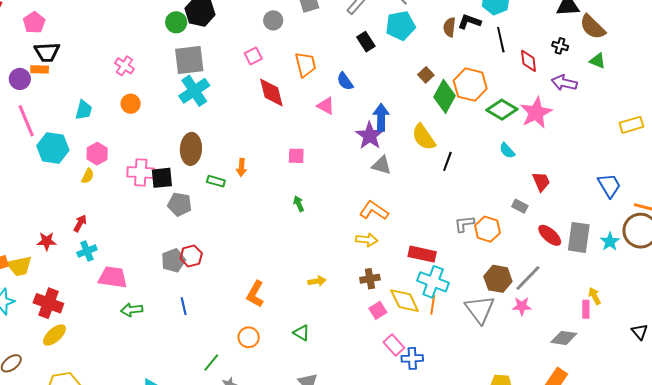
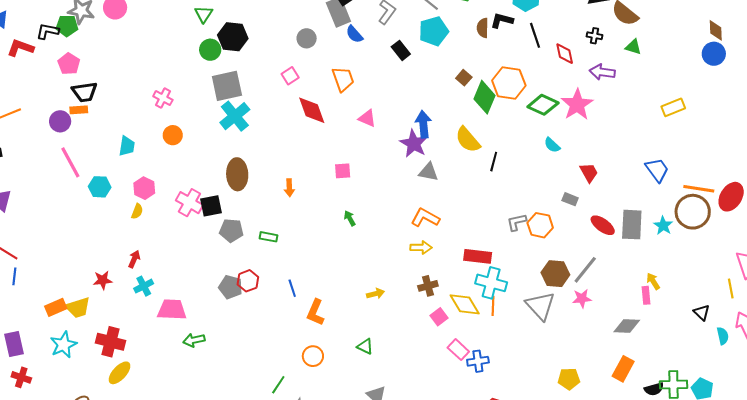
blue semicircle: (345, 81) -> (354, 34), moved
cyan hexagon: (53, 148) -> (100, 187), size x0.7
pink cross: (141, 172) -> (189, 203), turned 32
green rectangle: (216, 181) -> (268, 237), moved
gray pentagon: (173, 260) -> (231, 287), turned -30
blue line: (184, 306) -> (292, 288), moved

